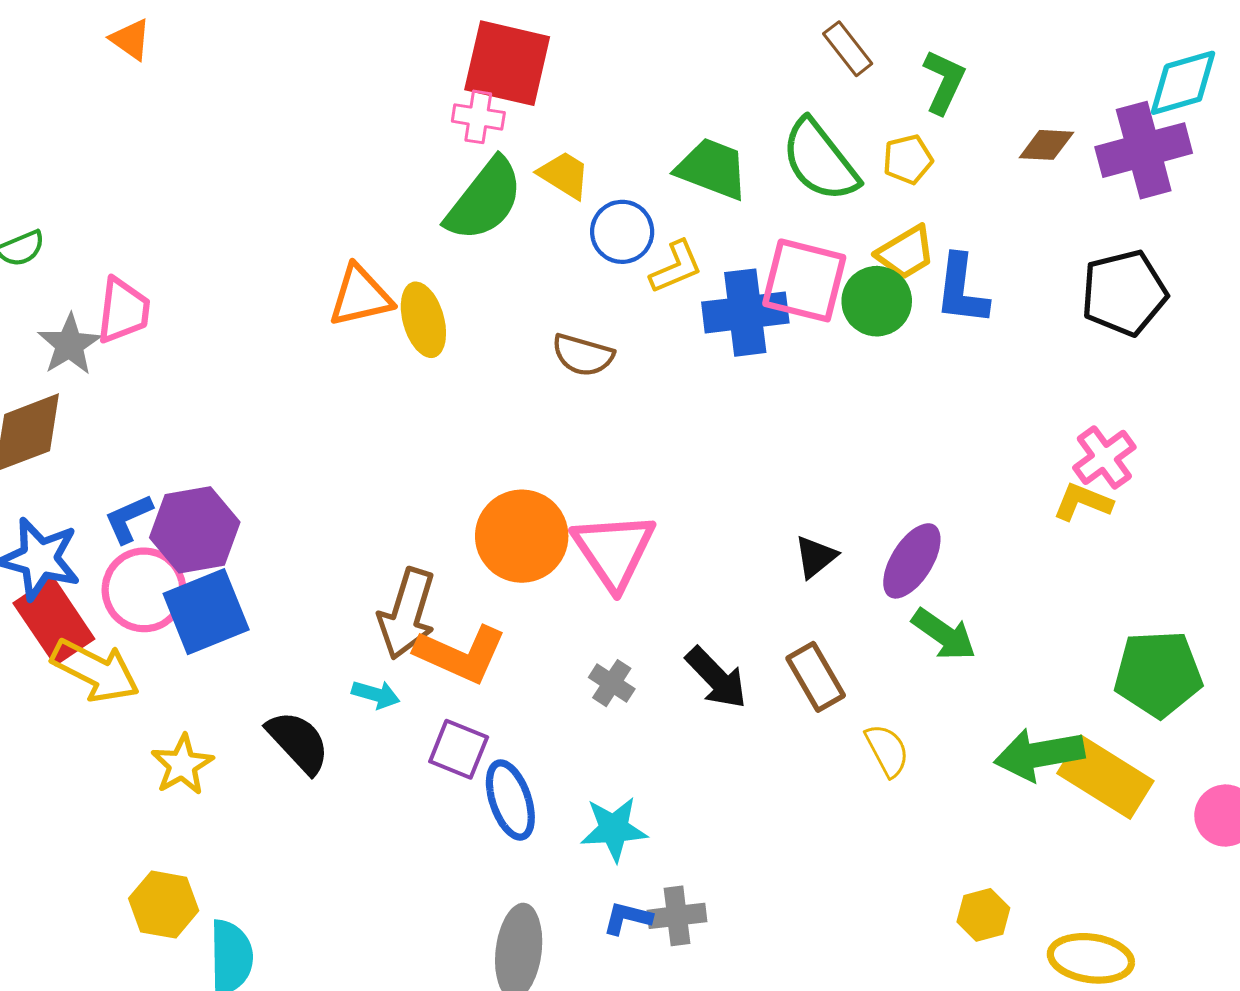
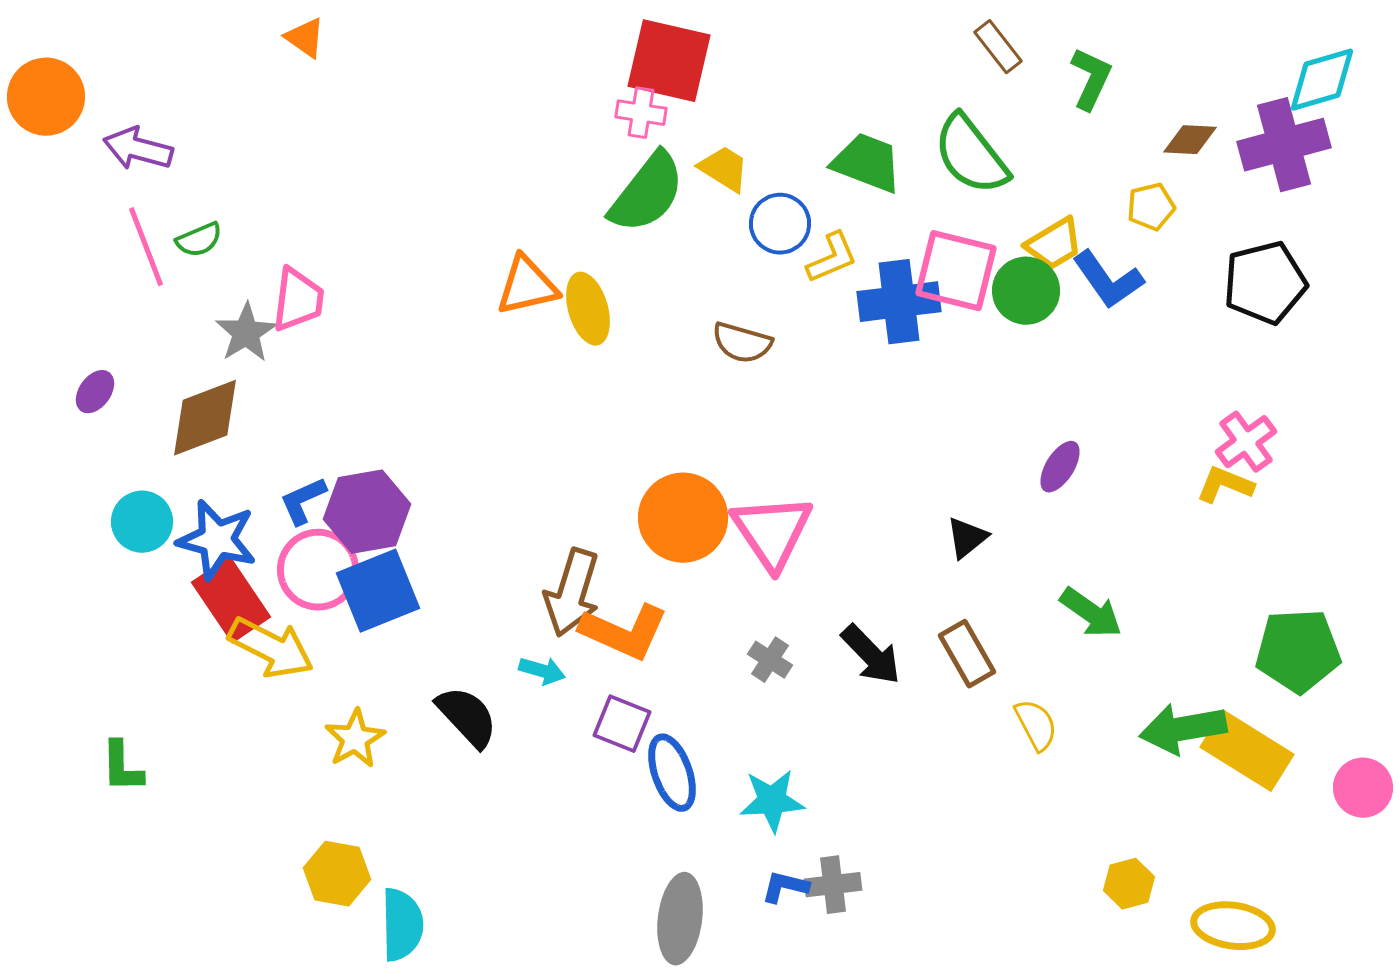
yellow pentagon: (908, 159) -> (1151, 207), moved
blue L-shape: (962, 290) -> (1108, 280), turned -42
purple ellipse: (912, 561) -> (1060, 467), moved, size x0.7

